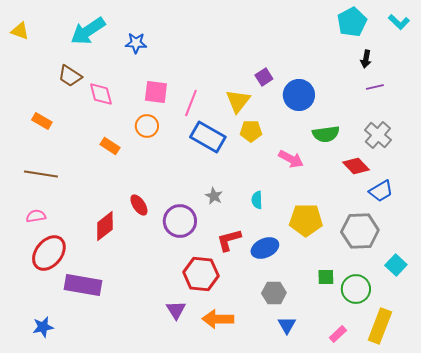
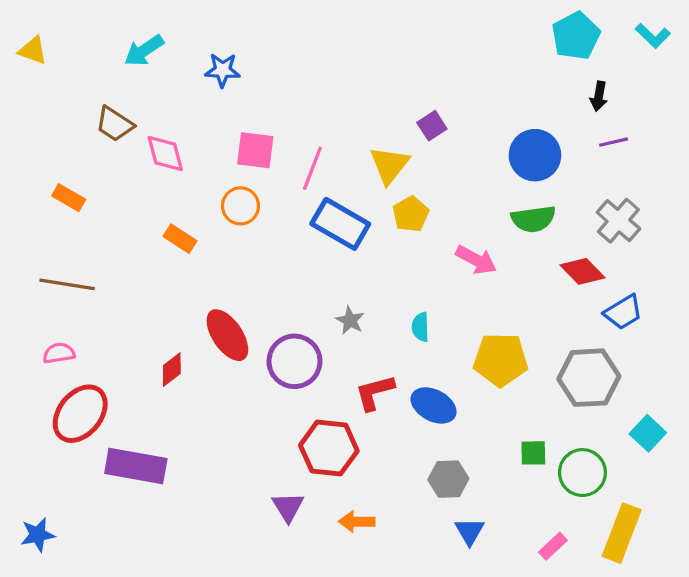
cyan arrow: (88, 31) -> (144, 50), size x0.7
blue circle: (299, 95) -> (535, 155), moved
yellow pentagon: (251, 131) -> (411, 214), turned -30
red ellipse: (139, 205) -> (227, 335), size x1.5
red diamond: (105, 226) -> (172, 369), size x0.7
blue ellipse: (265, 248) -> (434, 405), turned 52
orange arrow: (218, 319) -> (357, 522), size x0.7
blue star: (43, 327) -> (38, 535), moved

